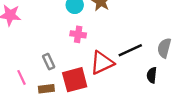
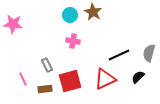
red triangle: (102, 63) -> (105, 79), moved
black semicircle: (152, 75) -> (138, 77), turned 40

